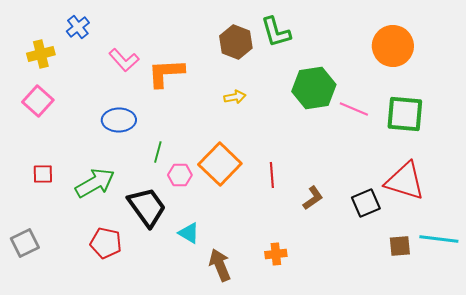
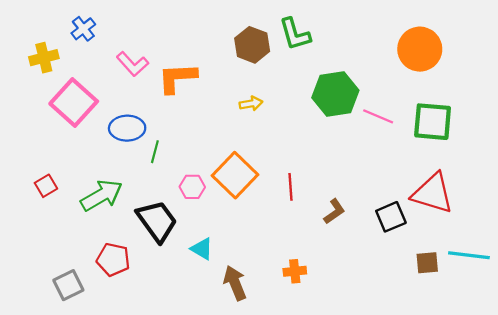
pink square: (38, 101) -> (74, 102), moved, size x1.4
green line: (158, 152) -> (155, 152), moved
red square: (43, 174) -> (46, 186), turned -30
gray square: (25, 243) -> (68, 285), moved

